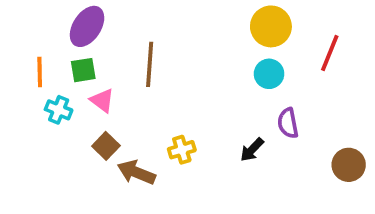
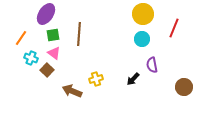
green square: (83, 70) -> (53, 35), moved
orange line: (40, 72) -> (21, 38), turned 35
brown square: (106, 146) -> (47, 70), moved

